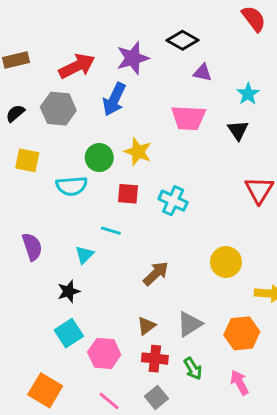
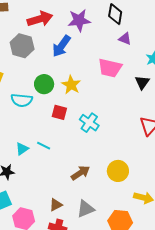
black diamond: (182, 40) -> (115, 14), turned 60
cyan line: (111, 231) -> (44, 146), moved
brown arrow: (156, 273) -> (80, 173), moved

